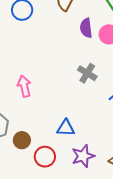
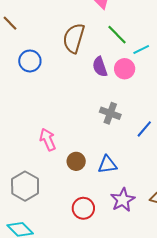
blue triangle: (66, 128) -> (107, 165), moved
brown circle: (22, 140) -> (76, 161), moved

